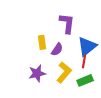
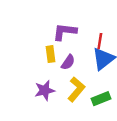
purple L-shape: (67, 23) -> (65, 32), moved, turned -90
red line: (84, 61) -> (100, 41), moved

